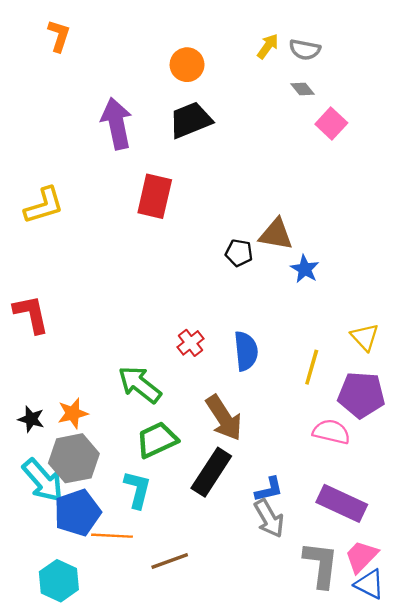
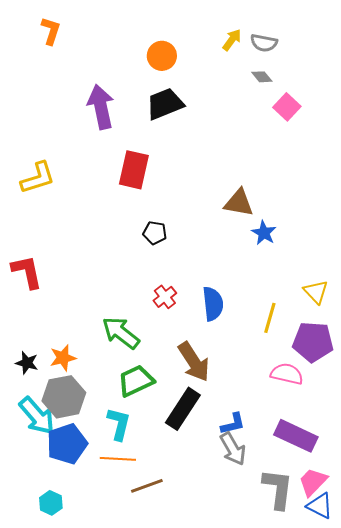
black pentagon: (239, 253) -> (155, 233), moved
orange line: (112, 536) -> (118, 459), moved
cyan hexagon: (59, 581) -> (51, 503), size x0.7

